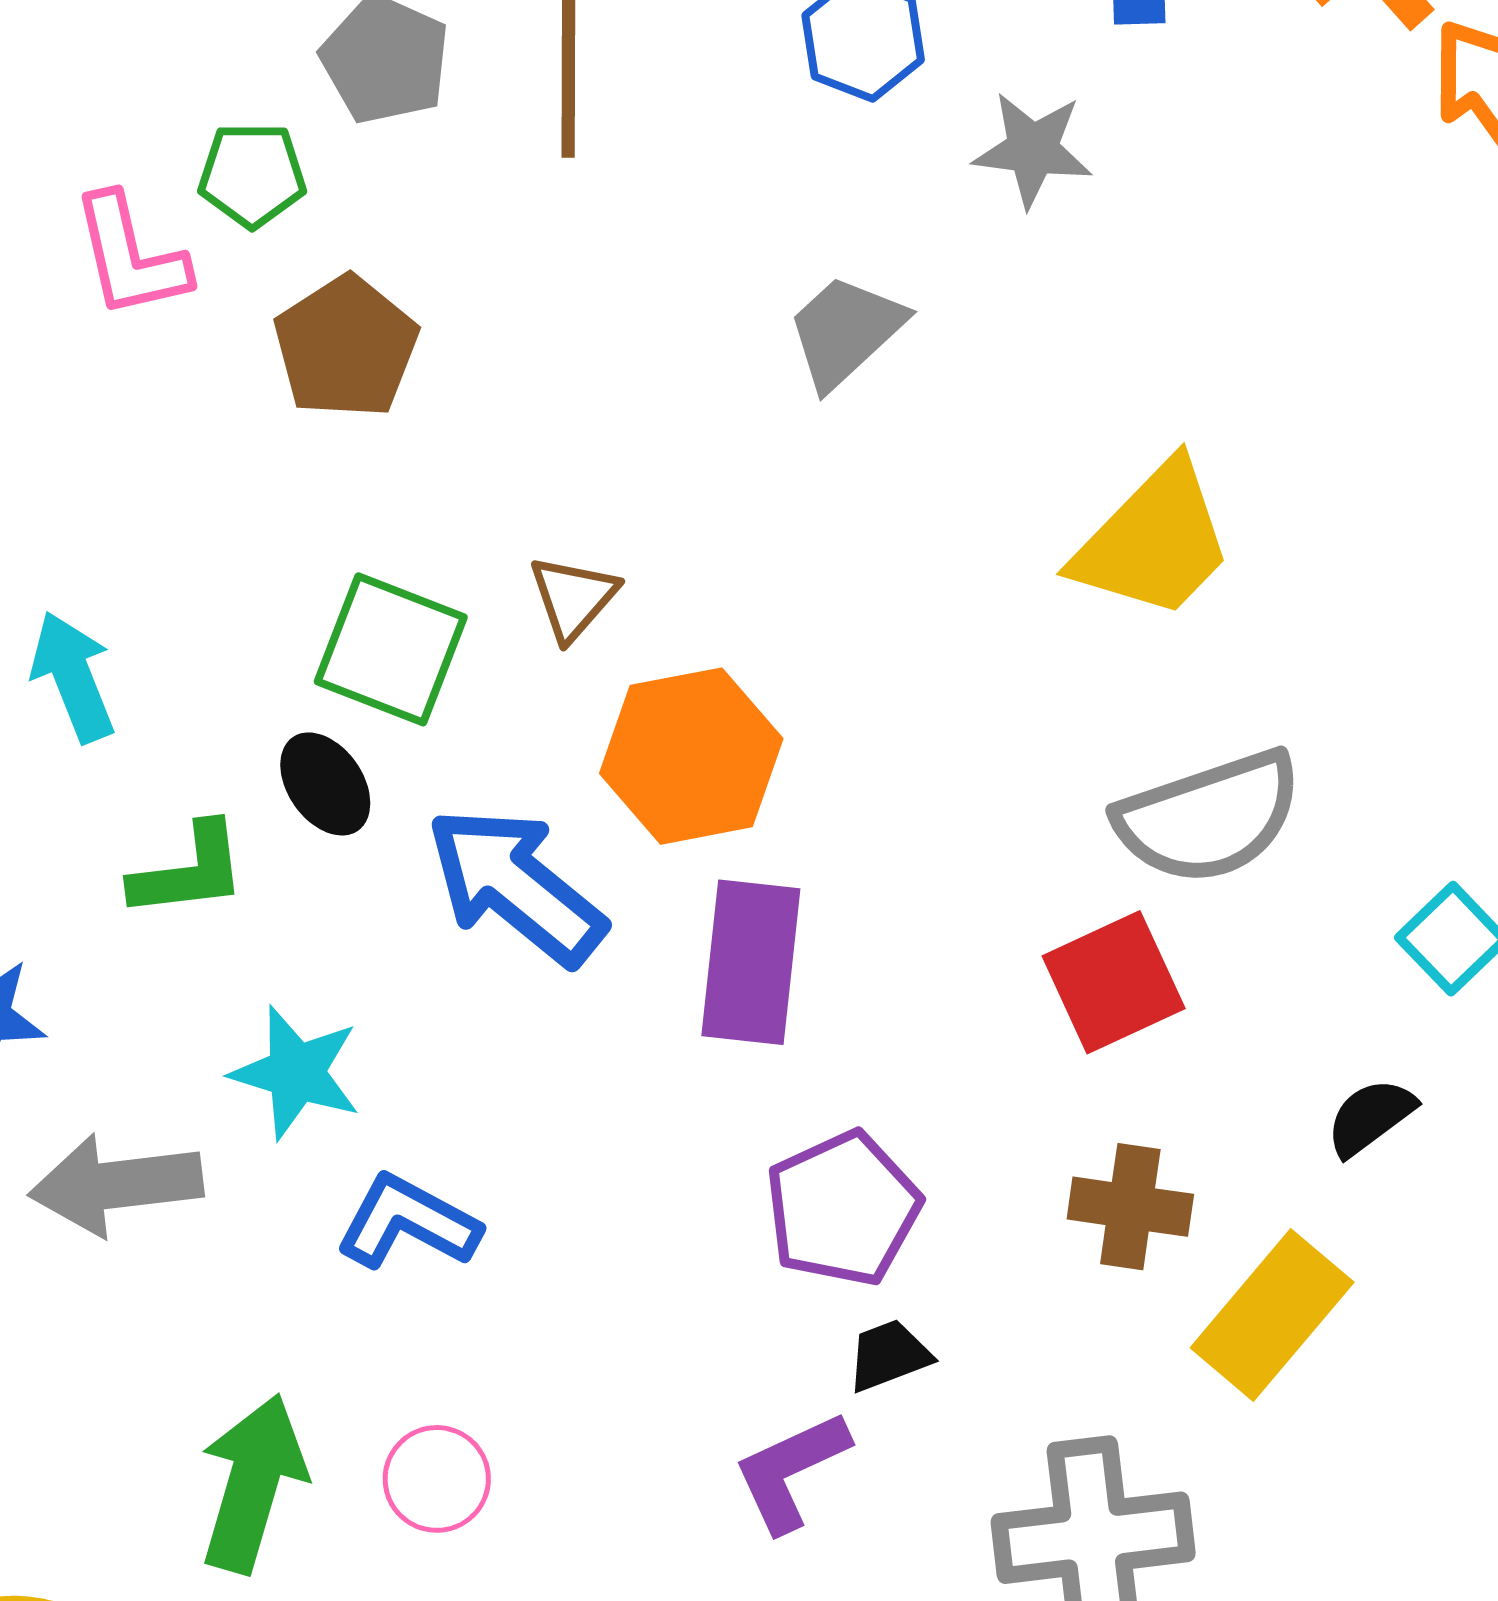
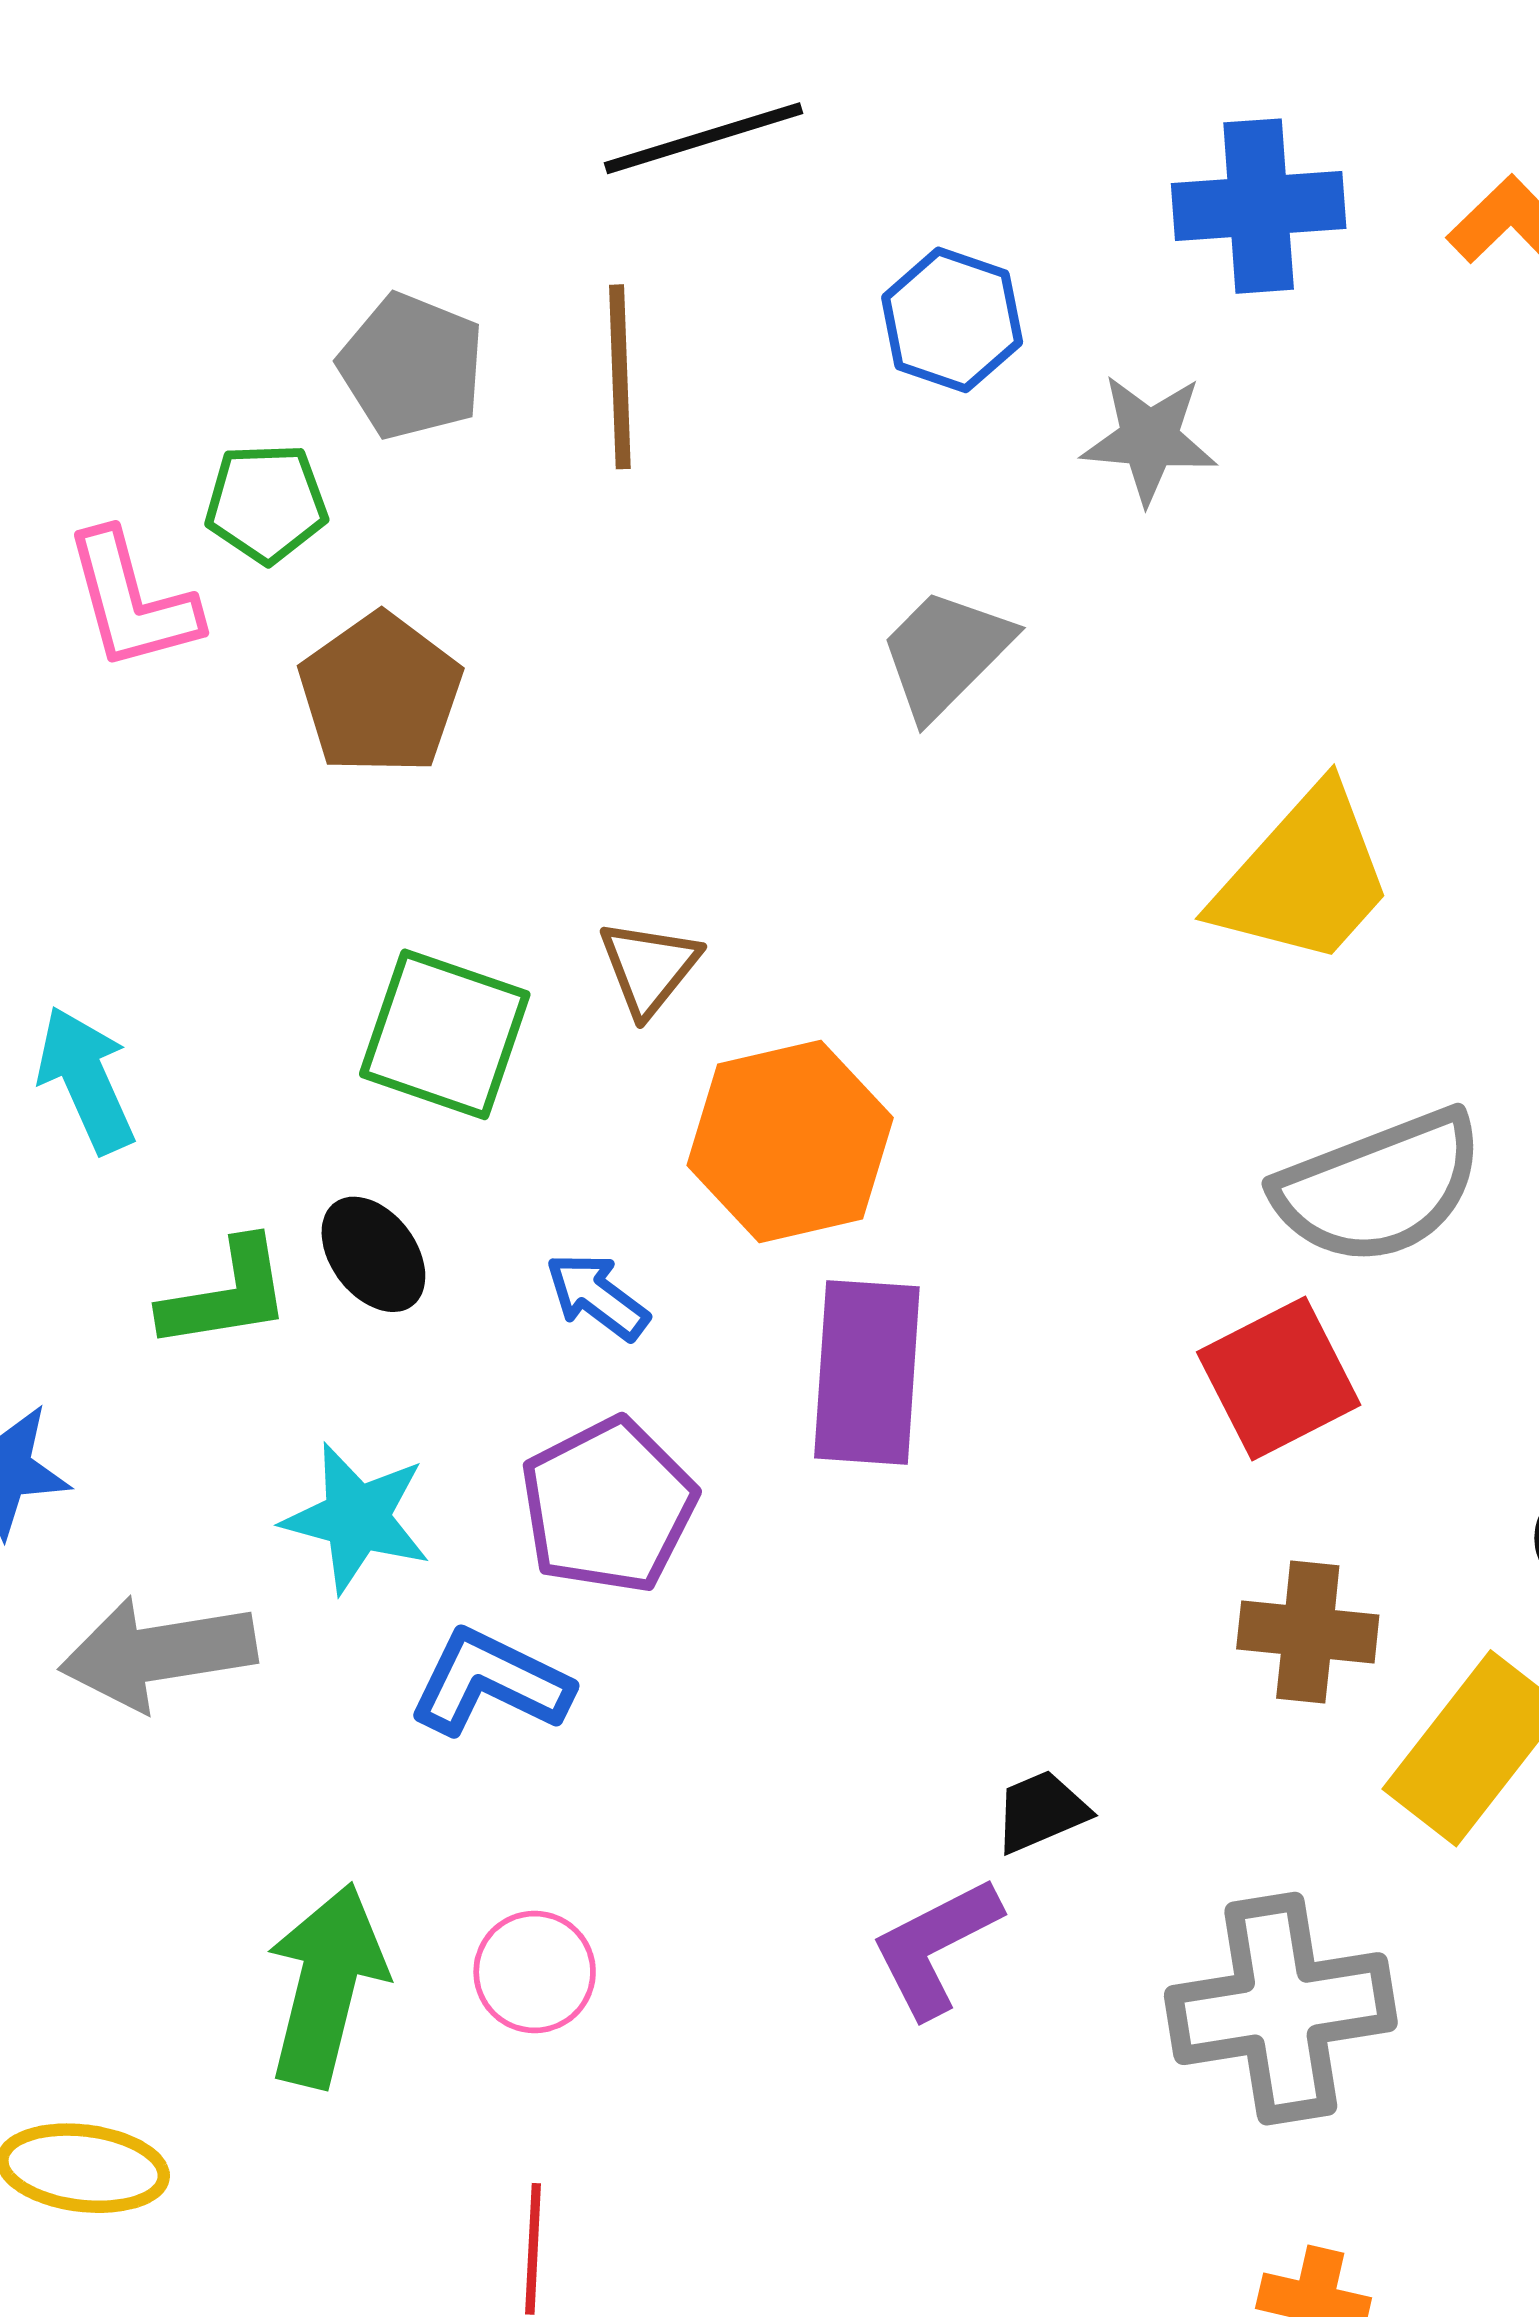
black ellipse: (325, 784) -> (373, 1254), moved
blue arrow: (516, 886) -> (597, 1296), size x0.5
purple pentagon: (843, 1209) -> (608, 1506), moved

